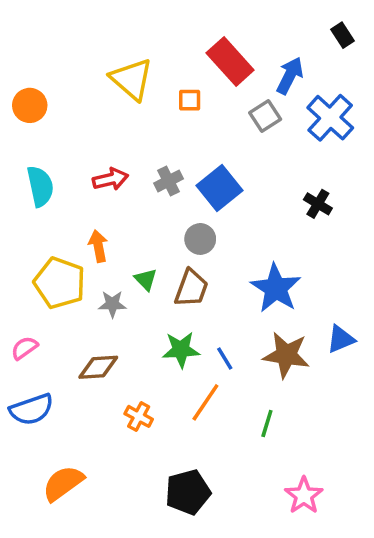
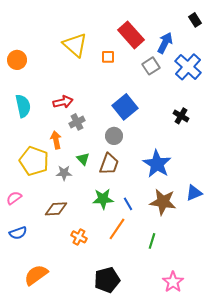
gray cross: (169, 181) -> (77, 122), moved
blue semicircle: (31, 409) -> (18, 233), size x0.7

